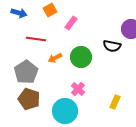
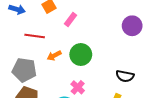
black semicircle: (112, 46) -> (125, 76), moved
gray pentagon: (26, 72) -> (24, 70), turned -30

